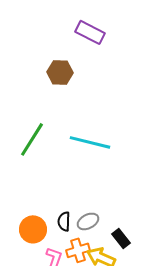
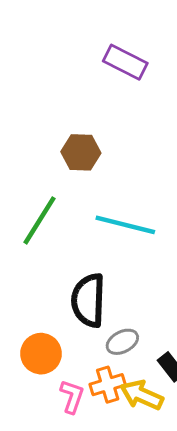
brown hexagon: (60, 72) -> (81, 152), moved
black semicircle: (64, 221) -> (88, 300), moved, size x1.8

